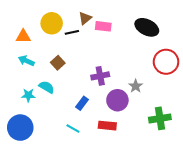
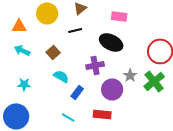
pink rectangle: (103, 26) -> (119, 16), moved
black ellipse: (147, 27) -> (111, 42), moved
black line: (72, 32) -> (75, 30), moved
cyan semicircle: (47, 87) -> (61, 76), moved
green cross: (160, 118) -> (154, 81), moved, turned -30

